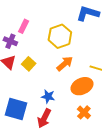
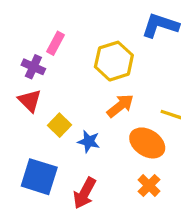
yellow square: (29, 64) -> (60, 125), moved
orange ellipse: (82, 86) -> (147, 143), turned 55
blue star: (48, 96) -> (89, 141), moved

